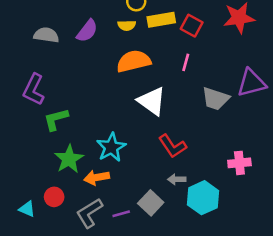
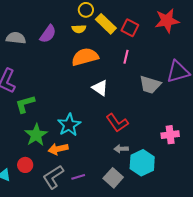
yellow rectangle: (161, 20) -> (106, 24), turned 55
white triangle: (152, 101) -> (100, 88), size x0.7
gray square: (151, 203) -> (113, 178), moved

